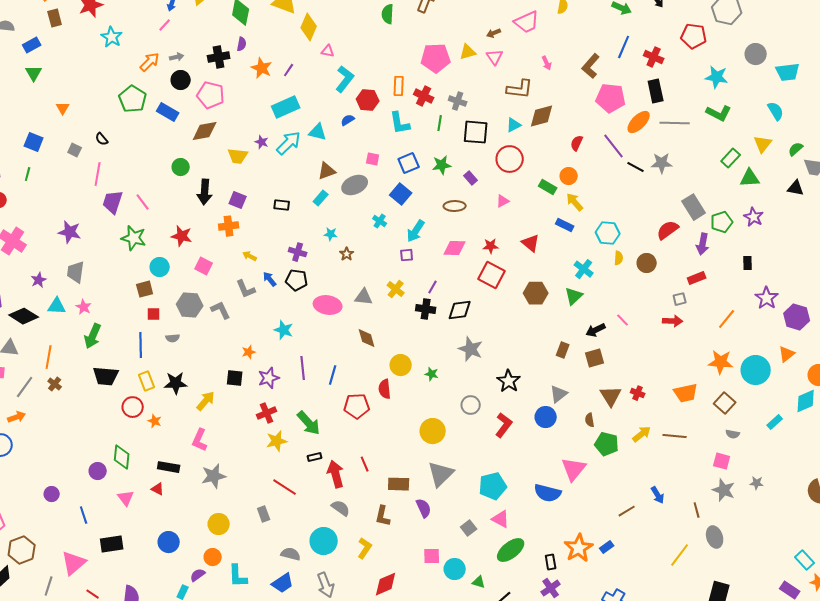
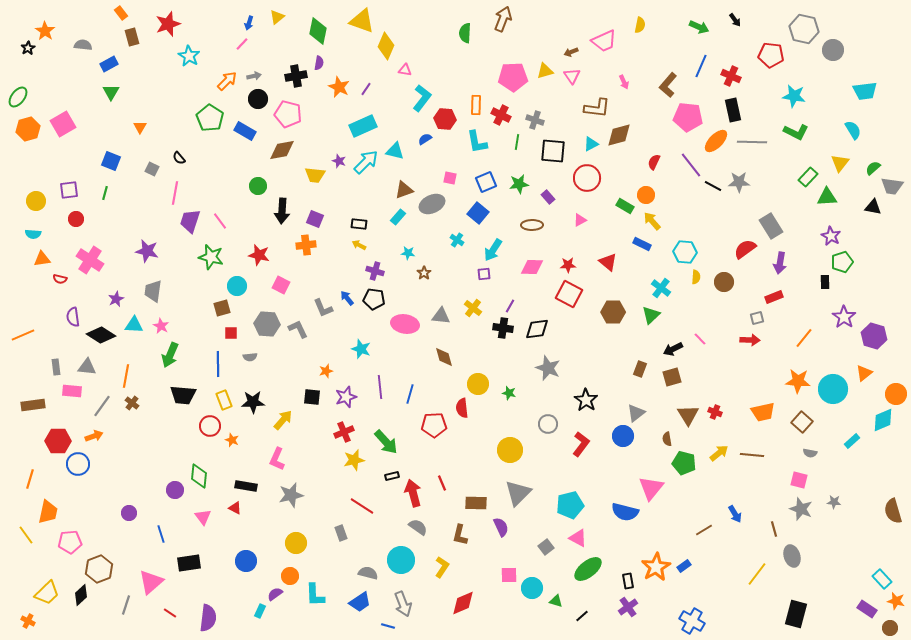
gray circle: (756, 54) -> (833, 50), moved
green pentagon: (722, 222) -> (842, 262), moved
yellow arrow: (250, 256) -> (359, 245), moved

